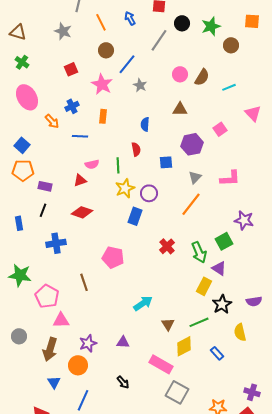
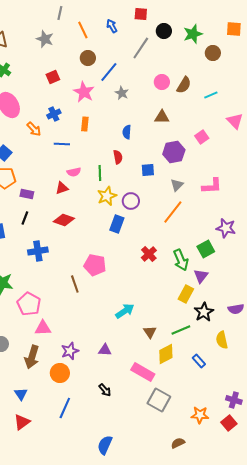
purple triangle: (219, 268) -> (201, 276), turned 35
brown line: (84, 282) -> (75, 284), moved
blue triangle: (54, 382) -> (21, 394), moved

